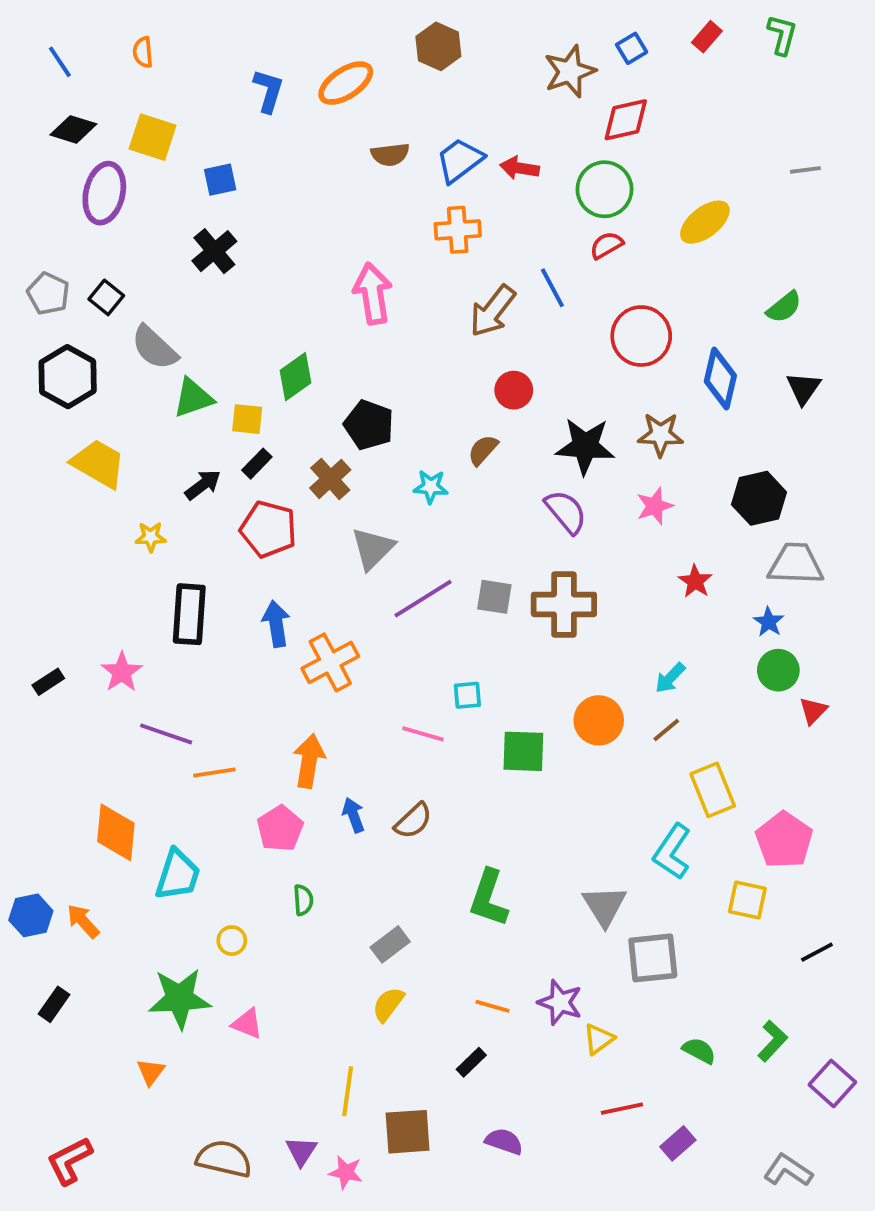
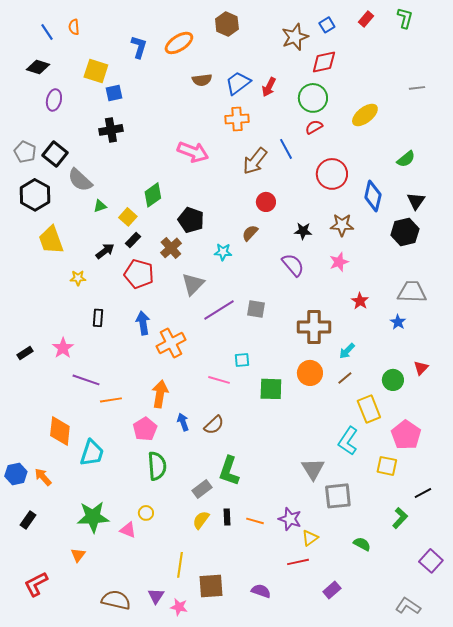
blue line: (60, 62) -> (47, 32), moved
yellow square: (153, 137) -> (96, 71), moved
red arrow: (520, 168) -> (269, 87), turned -72
purple ellipse: (104, 193) -> (54, 100), size x0.7
black cross: (214, 251) -> (111, 130), turned 30
pink arrow: (373, 294) -> (193, 152), turned 120
black square: (106, 297) -> (55, 154), size x1.4
green triangle: (193, 398) -> (100, 206), size x0.6
yellow square: (247, 419) -> (128, 217), turned 36
black star: (585, 446) -> (303, 231), size x0.6
yellow trapezoid: (98, 464) -> (51, 240), turned -140
black hexagon: (759, 498) -> (405, 232), moved
brown cross: (564, 604) -> (314, 327), moved
black rectangle: (189, 614) -> (98, 318), size x0.6
green circle: (778, 670) -> (393, 380), moved
green L-shape: (489, 898) -> (229, 471), moved
green semicircle: (303, 900) -> (157, 466), size x1.8
yellow circle: (232, 941) -> (146, 513), moved
green L-shape: (773, 1041) -> (400, 518), moved
black rectangle: (471, 1062) -> (227, 517), moved, turned -49
red line: (622, 1109) -> (298, 562), moved
purple rectangle: (678, 1143) -> (332, 590), moved
red L-shape: (70, 1161) -> (36, 584), moved

